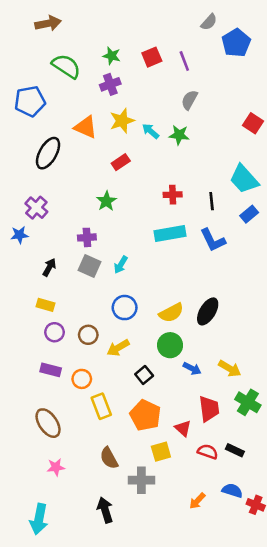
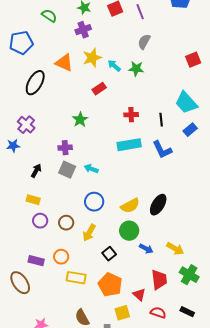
green semicircle: (66, 66) -> (49, 16), size x0.7
red square: (253, 123) -> (193, 60), turned 35
red rectangle: (121, 162) -> (99, 89), moved
cyan arrow: (121, 265) -> (91, 169), turned 80
yellow arrow: (118, 348) -> (89, 233), turned -30
purple rectangle: (51, 370) -> (36, 261), moved
yellow rectangle: (101, 406) -> (76, 278), turned -60
brown ellipse: (48, 423) -> (20, 283), moved
black rectangle: (235, 450) -> (187, 312), moved

